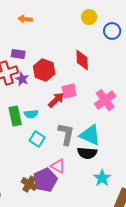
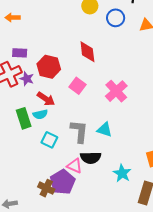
orange arrow: (25, 19) -> (13, 18), moved
pink square: (69, 91) -> (77, 86), turned -35
red arrow: (56, 100) -> (46, 99), moved, turned 84
cyan triangle: (90, 135) -> (105, 130), size x0.7
black semicircle: (87, 153) -> (91, 158), moved

